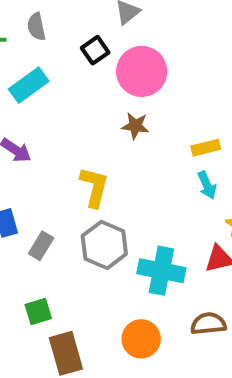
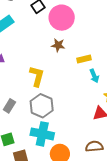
yellow rectangle: (206, 148) -> (84, 59), moved
cyan cross: (161, 271) -> (42, 134), moved

